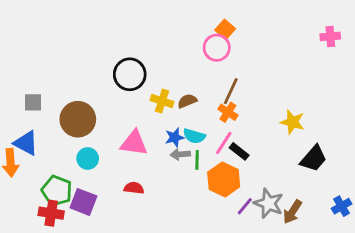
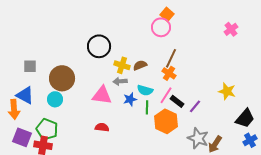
pink cross: (330, 36) -> (231, 29), moved, turned -32
yellow star: (292, 122) -> (227, 91), moved
blue star: (175, 137) -> (130, 99), moved
gray arrow: (180, 154) -> (120, 81), moved
cyan circle: (88, 158) -> (55, 99), moved
black trapezoid: (313, 158) -> (245, 118), moved
purple square: (83, 202) -> (22, 137), moved
purple line: (245, 206) -> (195, 106), moved

